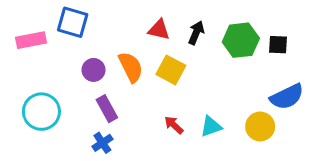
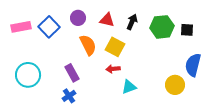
blue square: (73, 22) -> (49, 27), moved, turned 30
purple circle: (94, 70) -> (78, 18), moved
blue semicircle: (287, 97) -> (193, 65), turned 130
red arrow: (174, 125) -> (113, 69), moved, turned -48
cyan triangle: (211, 126) -> (129, 87), moved

